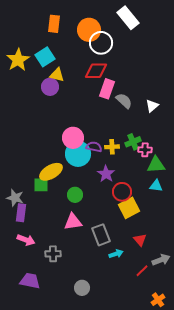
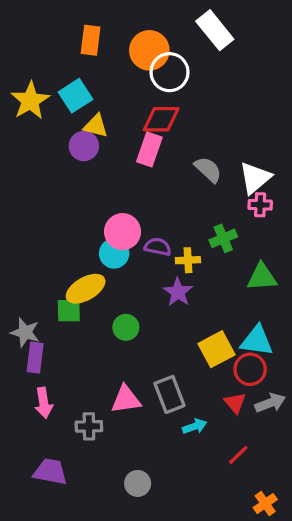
pink rectangle: (107, 89) -> (149, 149), moved
white triangle: (152, 106) -> (255, 178), size x1.5
yellow cross: (112, 147) -> (188, 260), moved
pink cross: (145, 150) -> (260, 205), moved
cyan circle: (78, 154) -> (114, 253), moved, size x0.7
cyan triangle: (156, 186) -> (257, 341), moved, size x1.5
red circle: (122, 192) -> (250, 369), moved
pink triangle: (73, 222) -> (126, 400), moved
pink arrow: (26, 240) -> (44, 403), turned 60
gray arrow: (161, 260) -> (270, 403), moved

